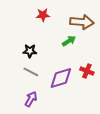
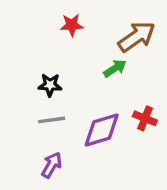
brown arrow: (82, 22) -> (137, 37), turned -40
gray line: (31, 72) -> (52, 120), turned -35

